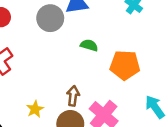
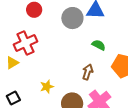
brown arrow: (73, 96) -> (88, 72), moved

